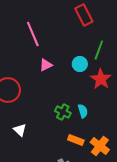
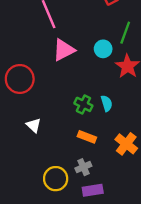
pink triangle: (46, 65) -> (64, 50), size x1.5
orange rectangle: (76, 140) -> (87, 137), moved

